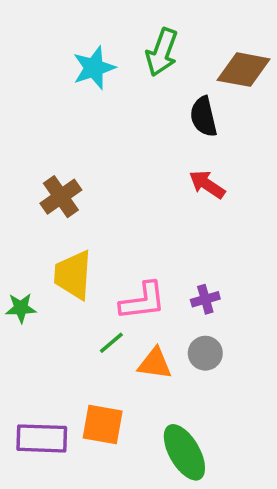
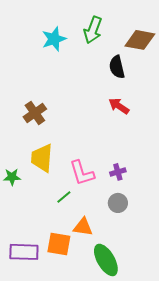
pink L-shape: (143, 301) -> (82, 173), turned 80
orange triangle: (155, 364) -> (83, 227), moved

